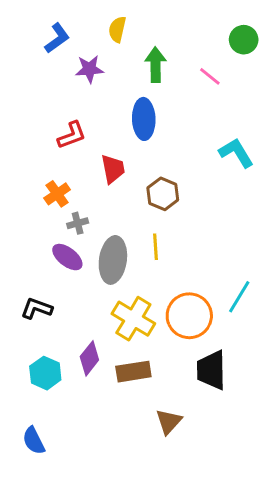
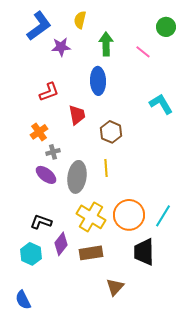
blue L-shape: (57, 38) -> (39, 26), size x1.4
cyan line: (239, 297) -> (163, 216), moved
black L-shape: (37, 308) -> (41, 222), moved

